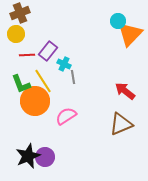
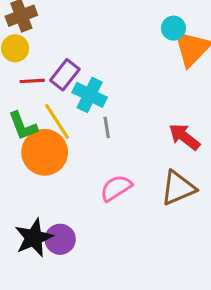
cyan cross: (64, 64) -> (90, 95), size x1.5
gray line: (73, 77) -> (107, 127), moved
pink semicircle: (66, 116) -> (116, 188), moved

